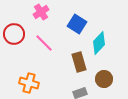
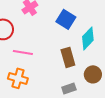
pink line: (44, 43) -> (23, 52), moved, turned -36

